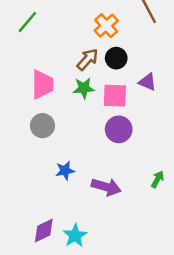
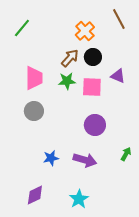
purple circle: (119, 129) -> (95, 125), moved
blue star: (65, 171) -> (51, 158), moved
cyan star: (75, 236) -> (79, 199), moved

